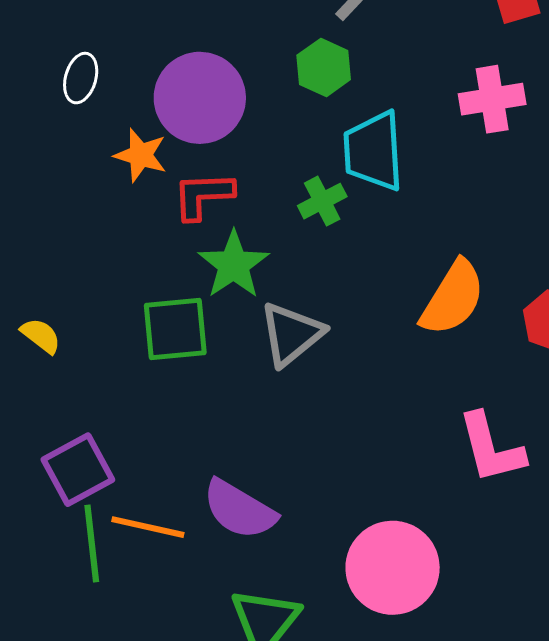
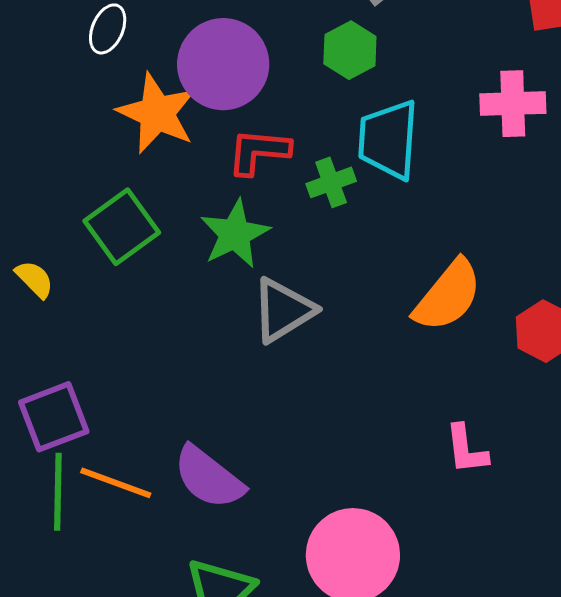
orange star: (141, 155) -> (157, 113), size x1.5
red L-shape: (203, 195) -> (259, 152), moved
green square: (175, 329) -> (122, 227), moved, turned -38
pink L-shape: (491, 448) -> (466, 449), size x0.7

